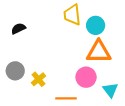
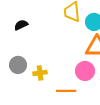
yellow cross: (38, 79) -> (40, 73), turned 32

